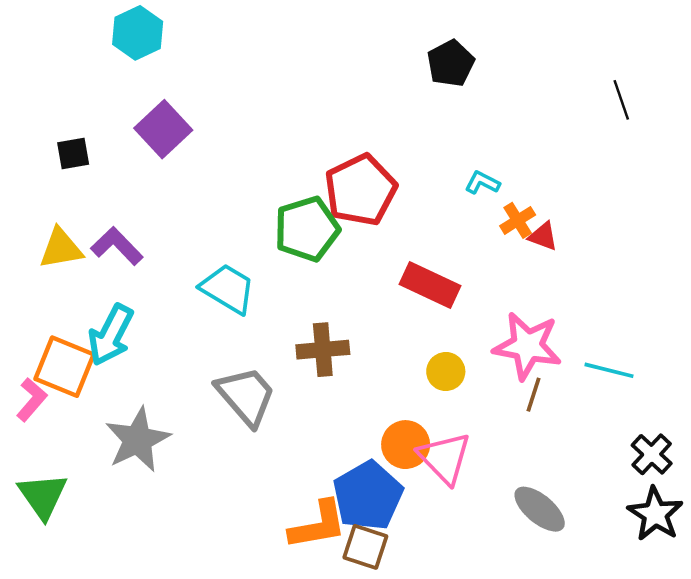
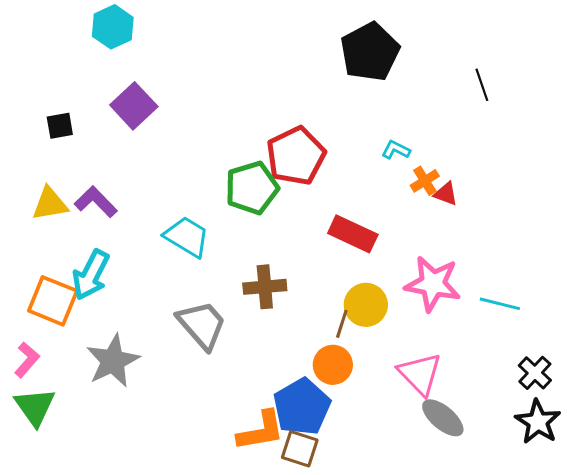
black pentagon: (451, 63) -> (370, 52), size x1.5
black line: (621, 100) -> (482, 85), moved
yellow circle: (446, 371) -> (366, 305), size x1.4
brown line: (533, 395) -> (342, 324), moved
pink L-shape: (32, 400) -> (27, 360), moved
pink triangle: (445, 458) -> (420, 374), moved

